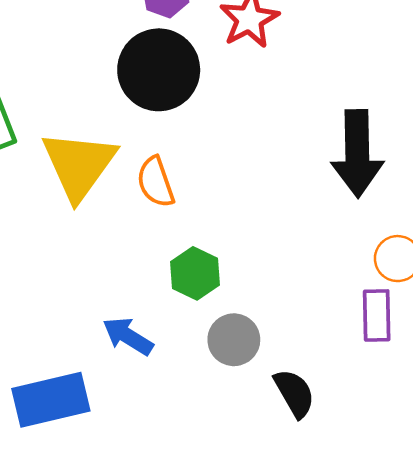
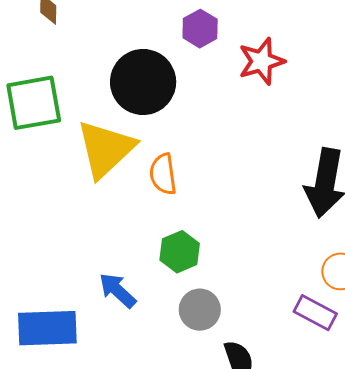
black circle: (159, 70) -> (143, 82), moved
purple rectangle: (377, 315) -> (315, 313), turned -72

